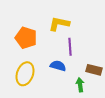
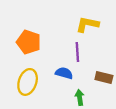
yellow L-shape: (59, 24) -> (87, 24), moved
green arrow: (80, 85) -> (80, 97), moved

